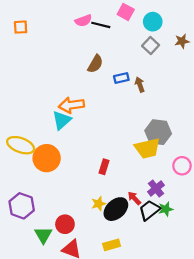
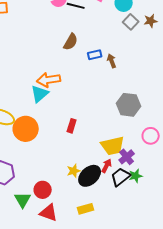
gray square: (151, 45) -> (131, 22), moved
yellow trapezoid: (147, 148) -> (113, 146), moved
red rectangle: (104, 167) -> (72, 126), moved
red arrow: (134, 198) -> (107, 166), turned 72

